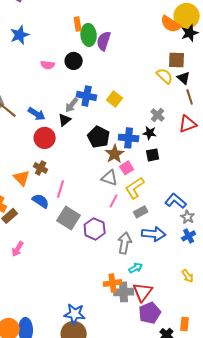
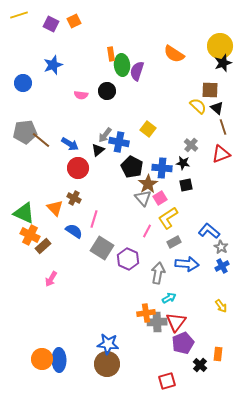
orange semicircle: (171, 24) -> (174, 54), moved
blue cross: (87, 96) -> (119, 142), moved
gray triangle: (110, 178) -> (143, 198), moved, turned 30

